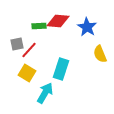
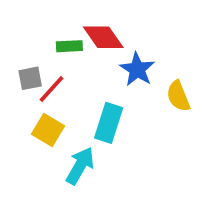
red diamond: (58, 21) -> (103, 37), turned 50
blue star: (87, 27) -> (137, 69), moved

